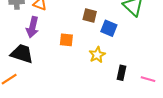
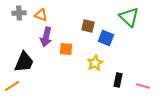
purple arrow: (32, 27) -> (46, 37), moved
black trapezoid: (22, 54) -> (24, 62), turned 95

